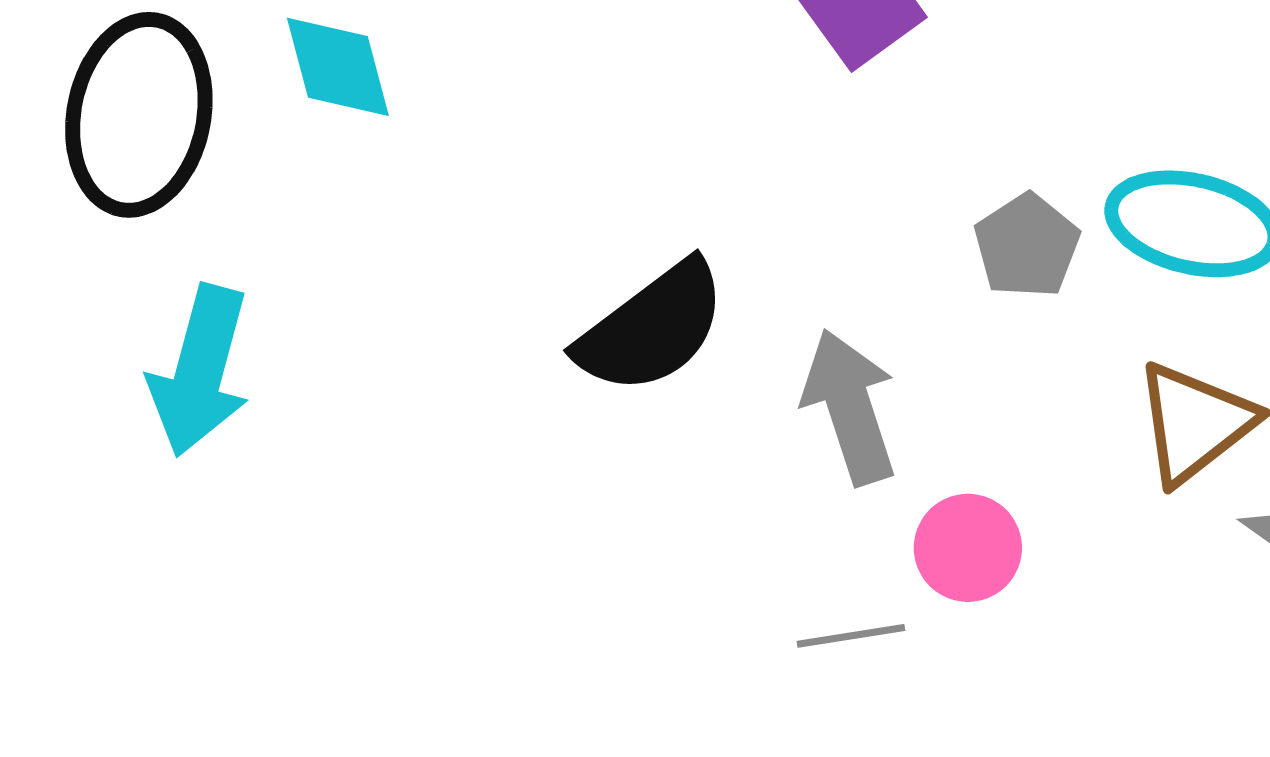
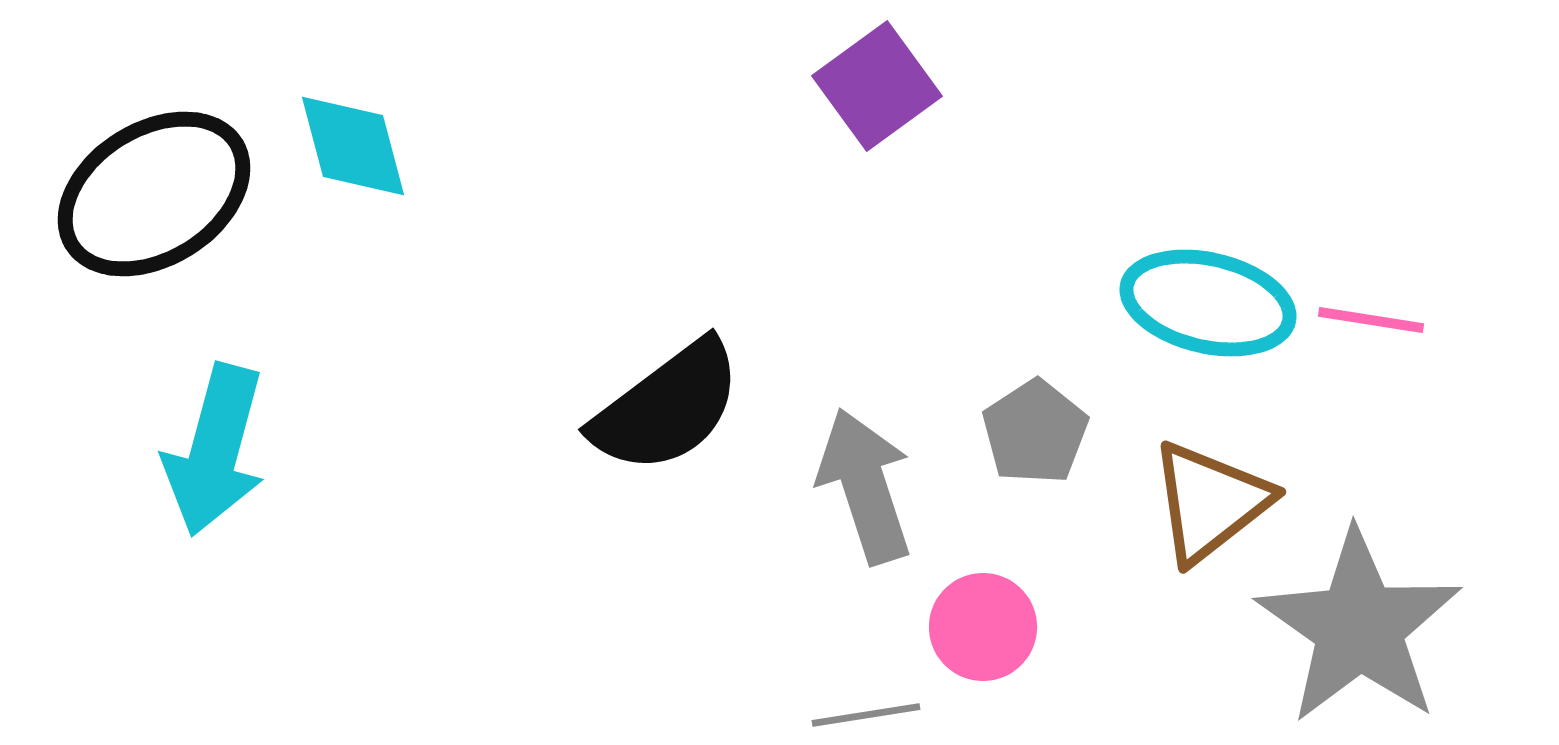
black ellipse: (139, 115) -> (154, 194), turned 47
gray pentagon: (1027, 246) -> (1035, 432), moved

